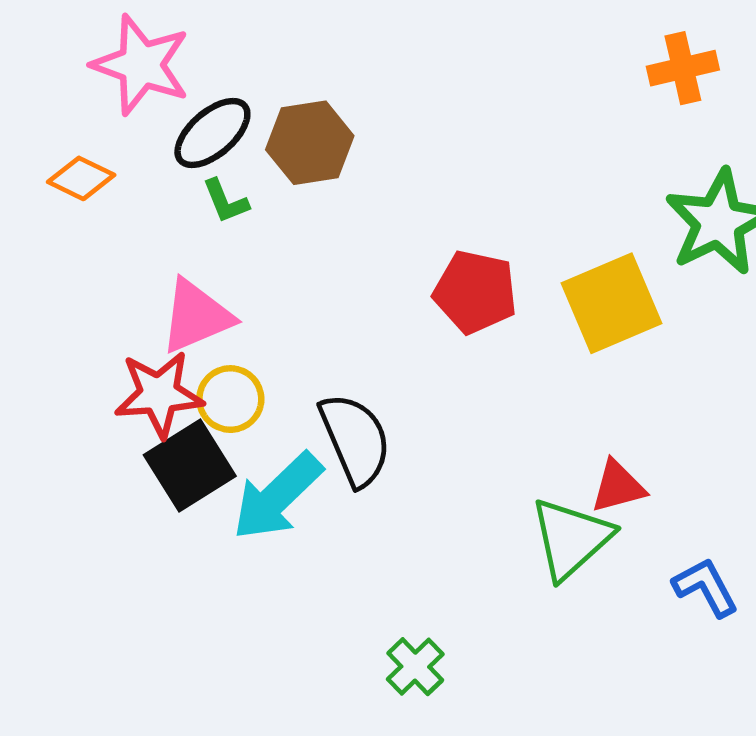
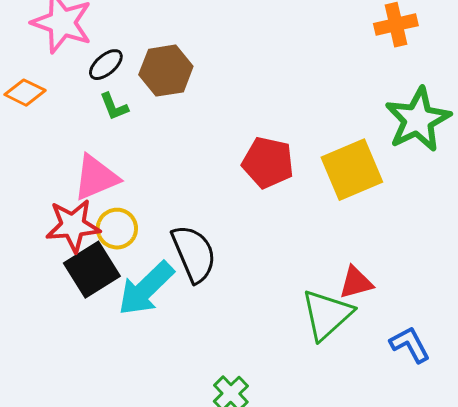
black ellipse: (212, 133) -> (106, 65), size x0.7

